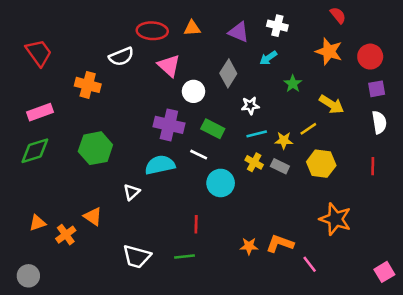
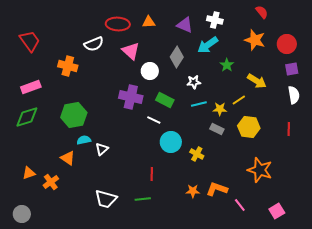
cyan arrow: (268, 58) -> (208, 45), size x1.5
yellow cross: (254, 162) -> (197, 154), moved
cyan semicircle: (160, 165) -> (84, 140), moved, size x0.6
orange triangle: (93, 217) -> (68, 158), moved
pink square: (384, 272) -> (277, 211), moved

